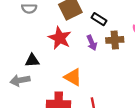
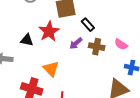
purple arrow: (92, 43) -> (76, 43), turned 56
black triangle: (32, 60) -> (27, 40), moved

